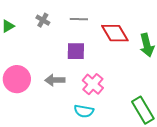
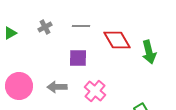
gray cross: (43, 20) -> (45, 27), turned 32

